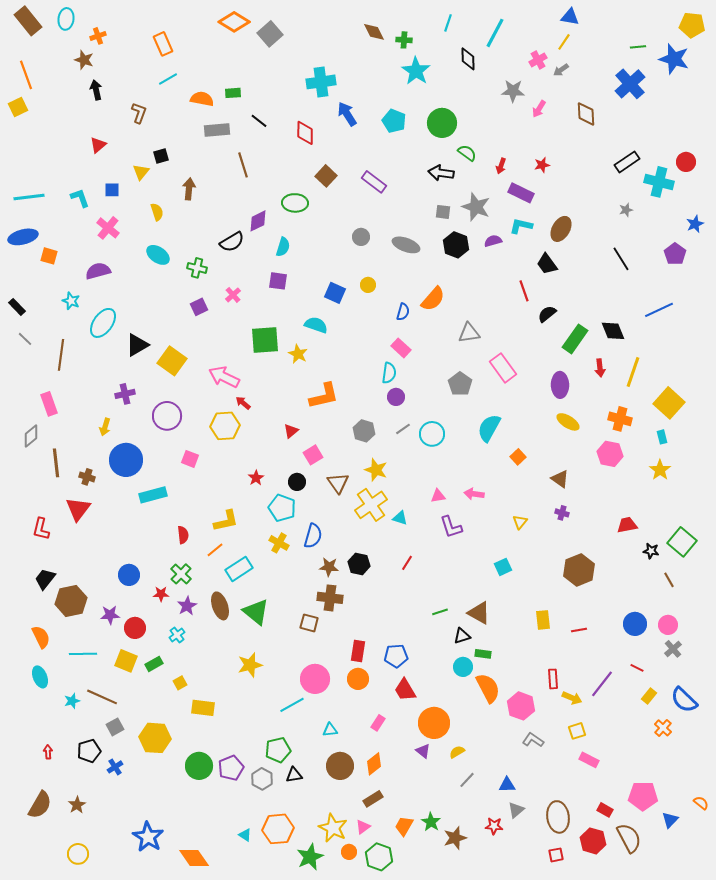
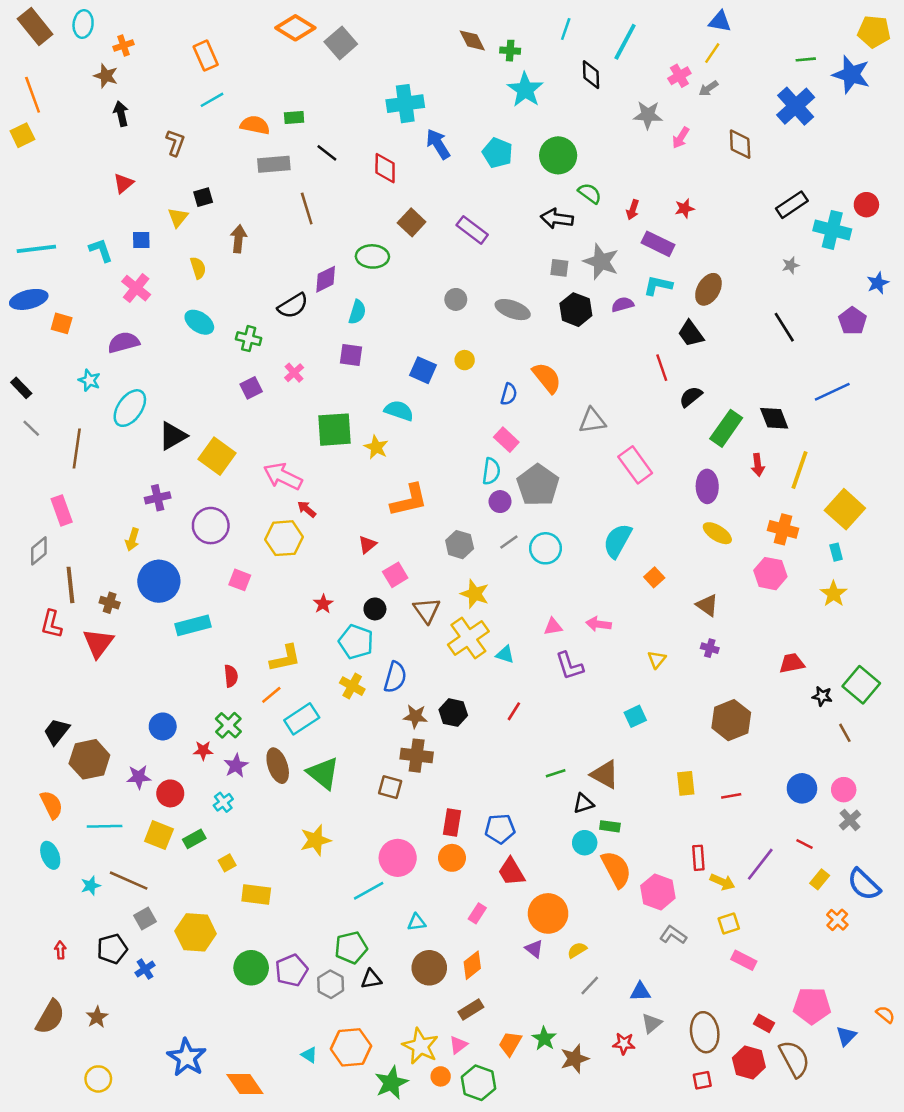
orange semicircle: (433, 299) -> (547, 378), turned -80
gray pentagon: (460, 384) -> (538, 485), moved, size x1.4
red L-shape: (41, 529) -> (52, 624), moved

